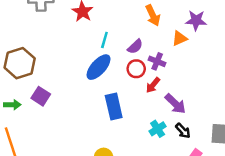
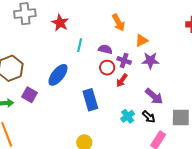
purple star: (196, 20) -> (150, 61), moved
purple semicircle: (135, 47) -> (105, 49), turned -120
blue ellipse: (99, 67) -> (58, 75), moved
purple arrow: (175, 104) -> (154, 96), moved

